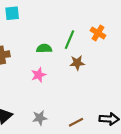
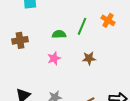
brown star: (77, 63) -> (89, 58), moved

